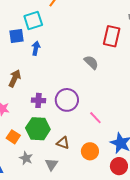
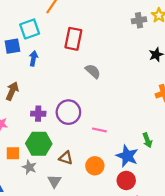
red rectangle: (112, 36) -> (73, 39), moved
pink line: (95, 118) -> (99, 130), turned -32
orange square: (13, 137) -> (13, 153), turned -32
gray star: (26, 158) -> (29, 167), moved

